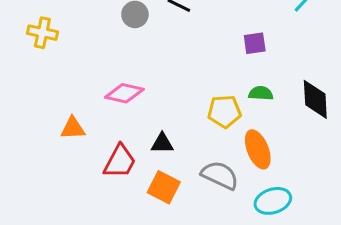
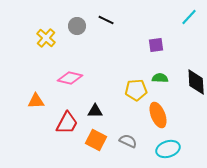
yellow cross: (42, 33) -> (46, 38), moved, turned 30
gray semicircle: (220, 175) -> (128, 141), moved, size x0.7

